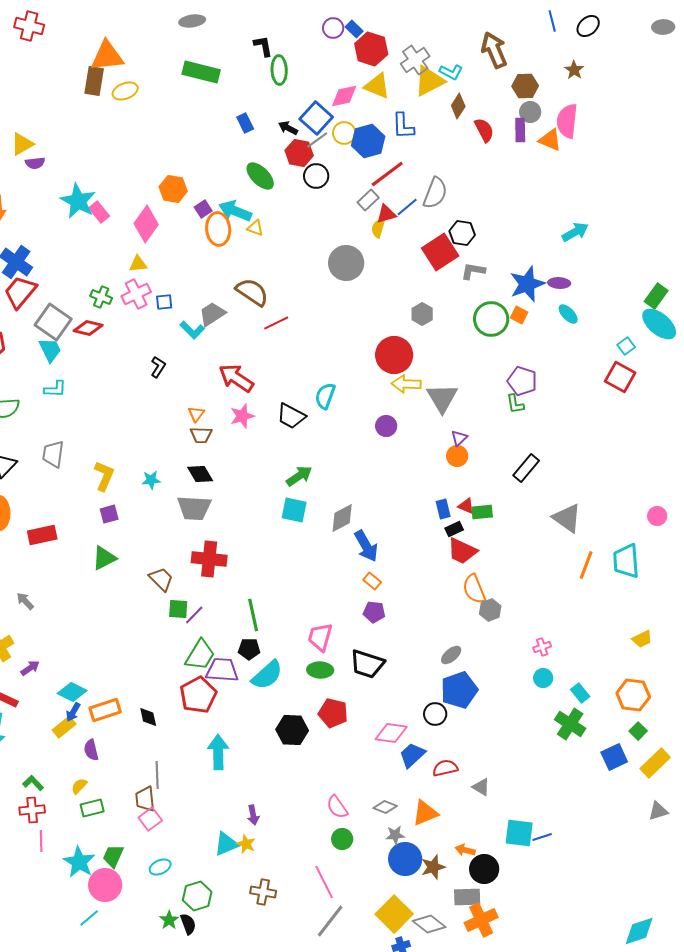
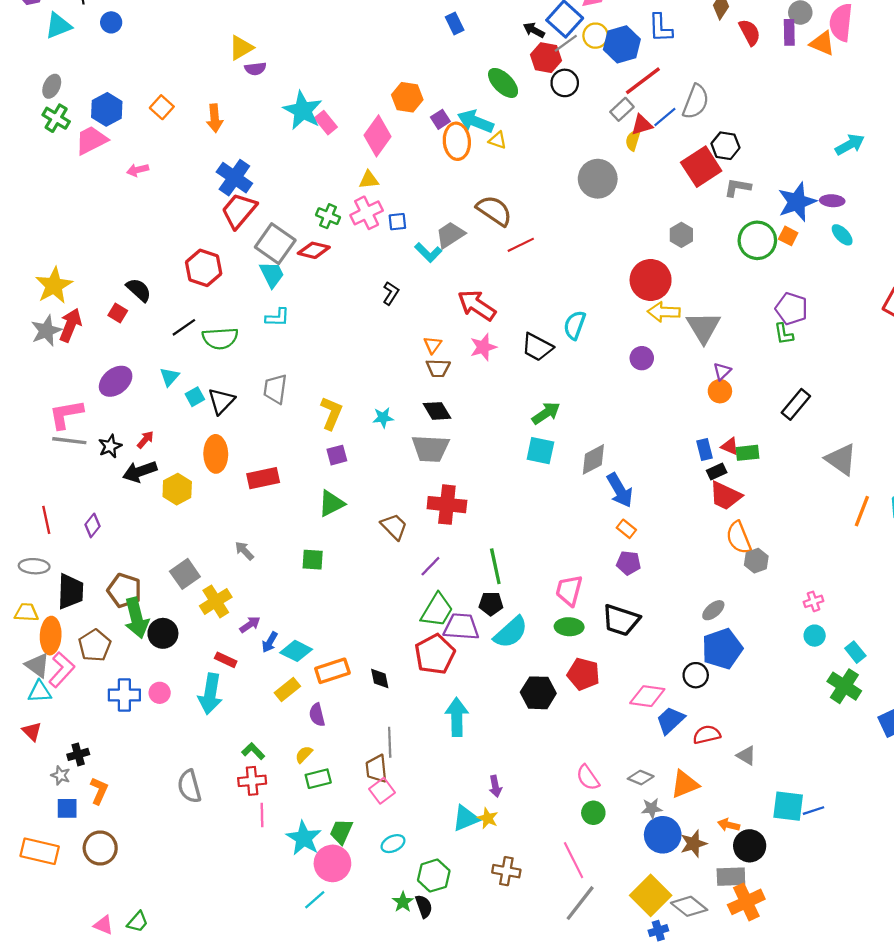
blue rectangle: (245, 123) -> (455, 24), moved
green square: (178, 609) -> (313, 560), moved
blue arrow: (73, 712) -> (270, 642), moved

